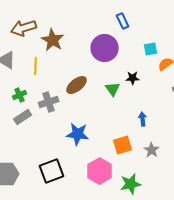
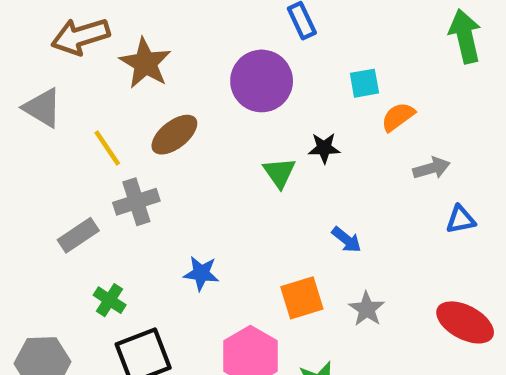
yellow line: (36, 66) -> (107, 148), moved, turned -36
brown ellipse: (77, 85) -> (174, 135), moved
green cross: (20, 95) -> (110, 300), moved, turned -32
blue arrow: (143, 119) -> (347, 240), turned 136
blue star: (78, 134) -> (201, 273), size x0.7

